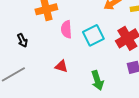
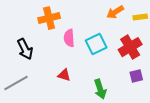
black arrow: (22, 40) -> (25, 49), size x1.5

